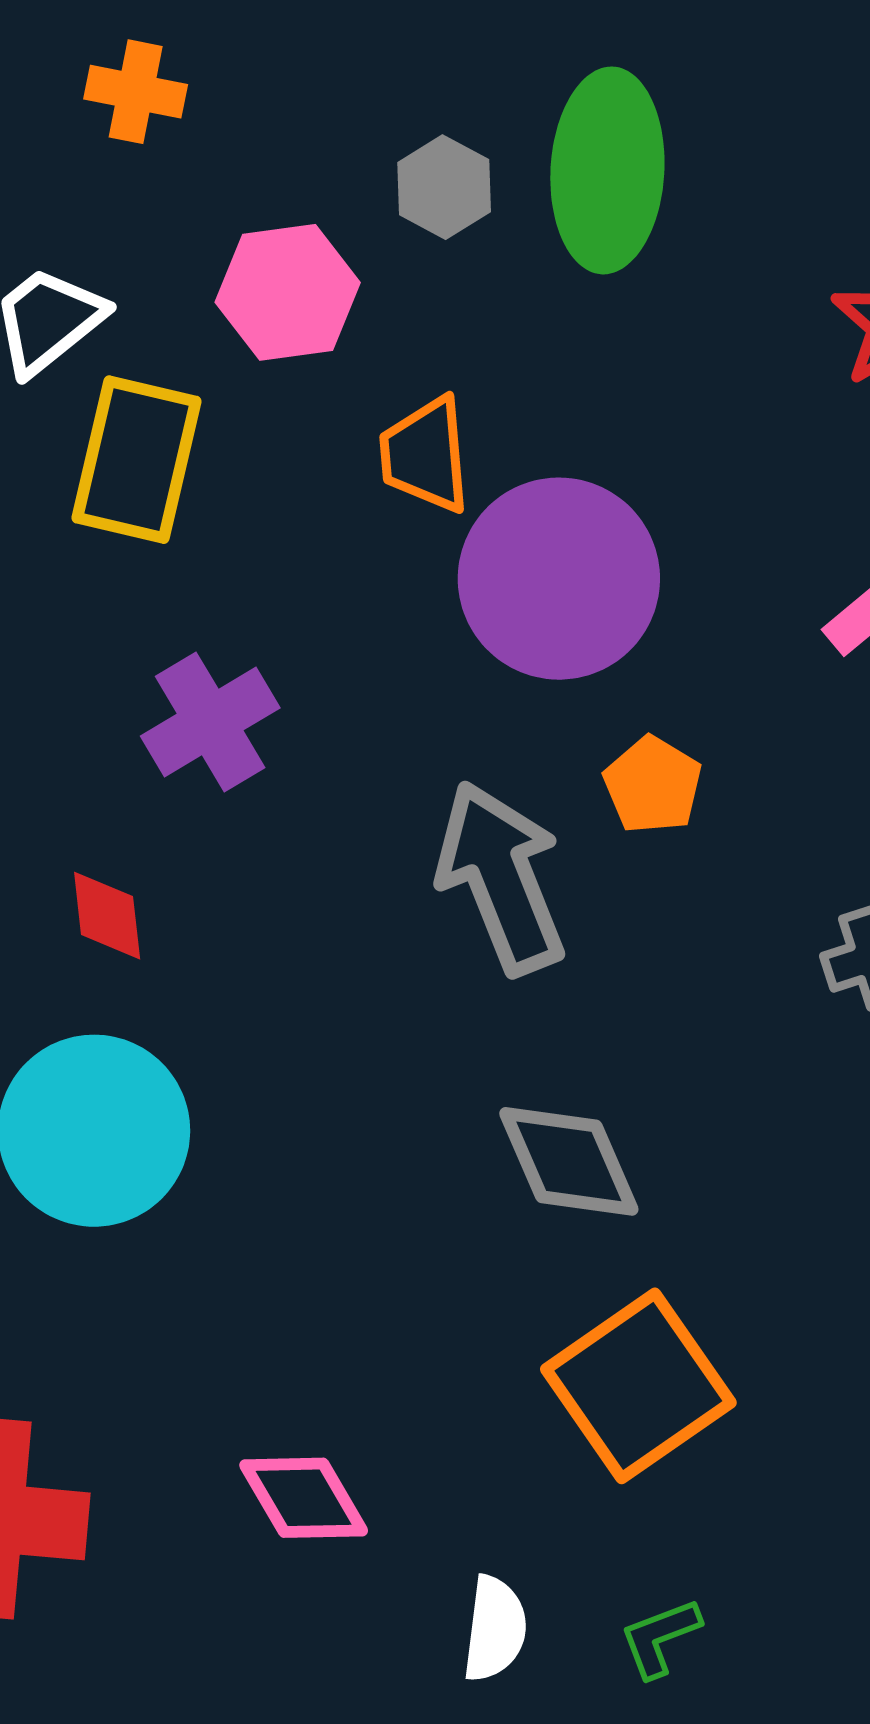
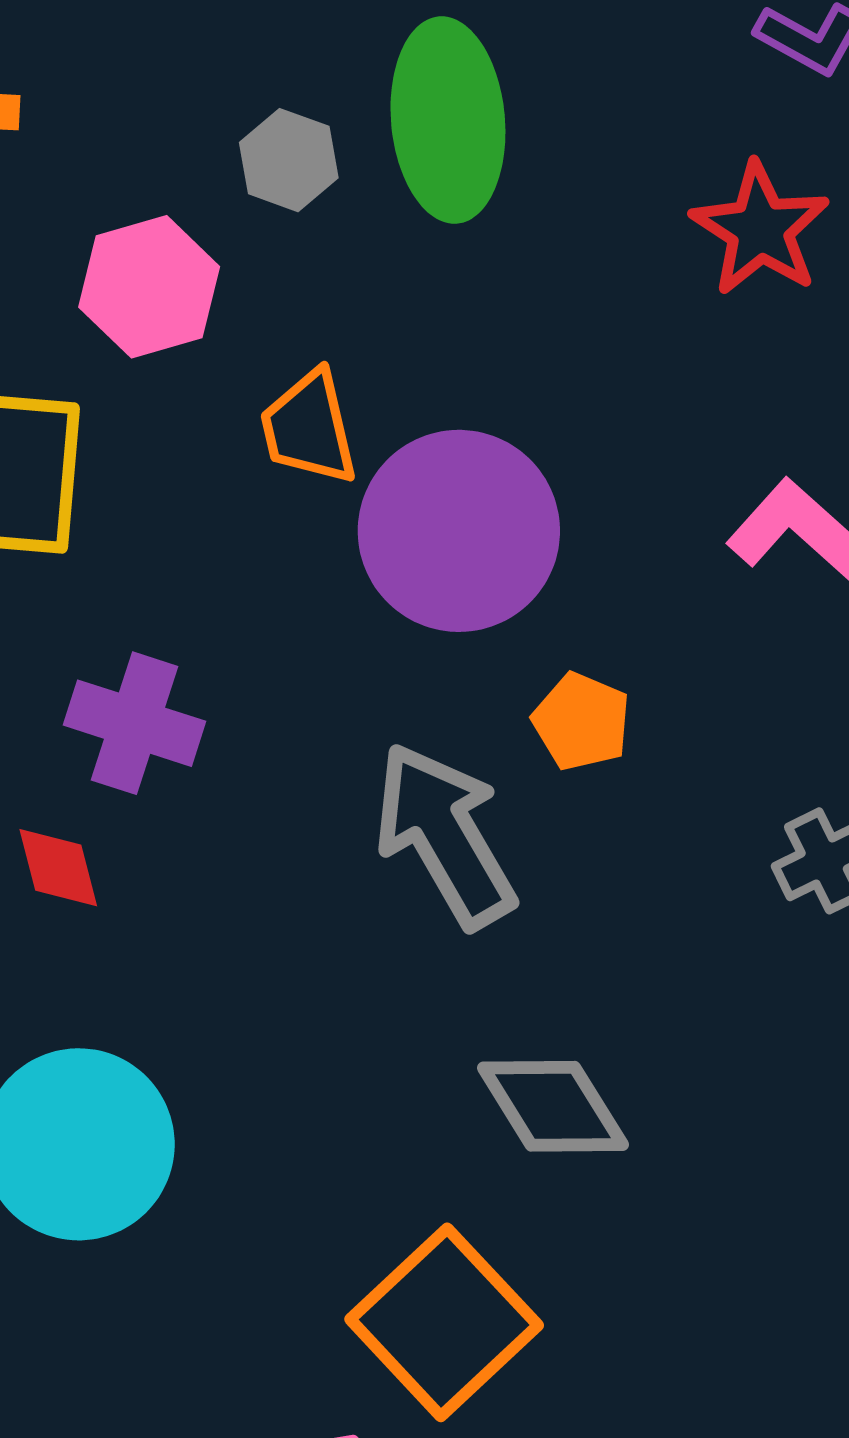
purple cross: (210, 722) -> (134, 723), turned -33
red diamond: (107, 916) -> (58, 868), moved
orange square: (638, 1386) -> (444, 1322), moved

